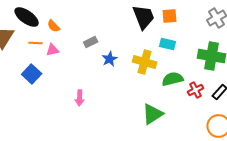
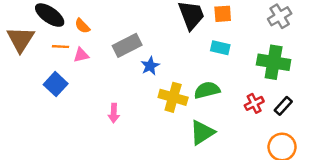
gray rectangle: (91, 42) -> (127, 45), size x1.6
yellow cross: (145, 62) -> (173, 97), moved
green semicircle: (173, 79) -> (207, 90), moved

